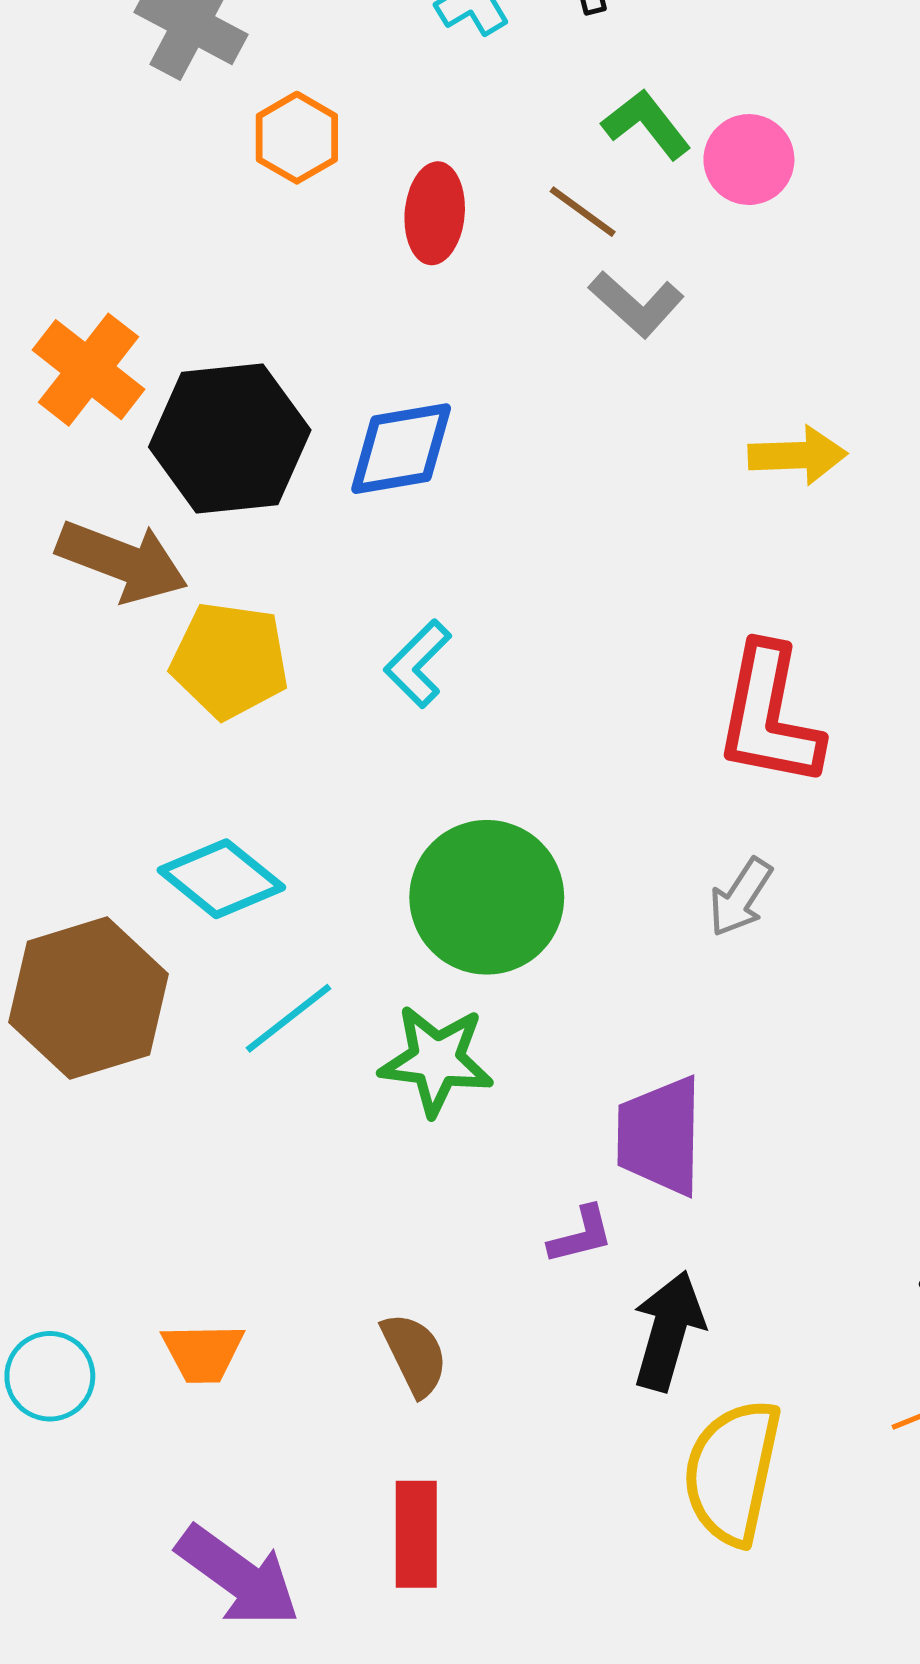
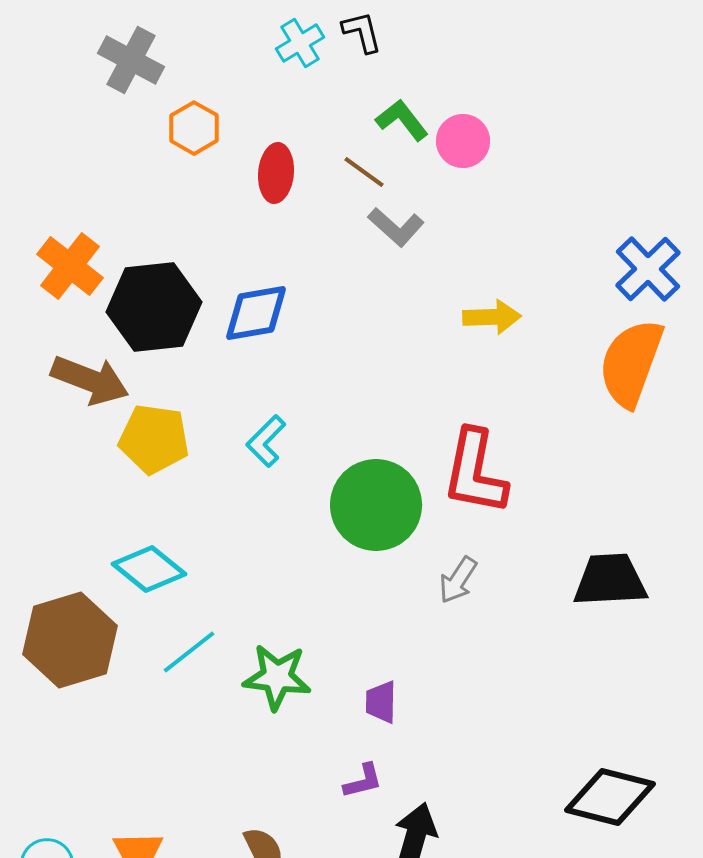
green circle: (487, 897) -> (376, 505), moved
purple trapezoid: (660, 1136) -> (381, 702), moved, size x0.6

